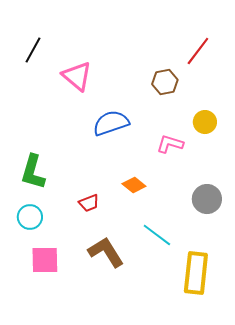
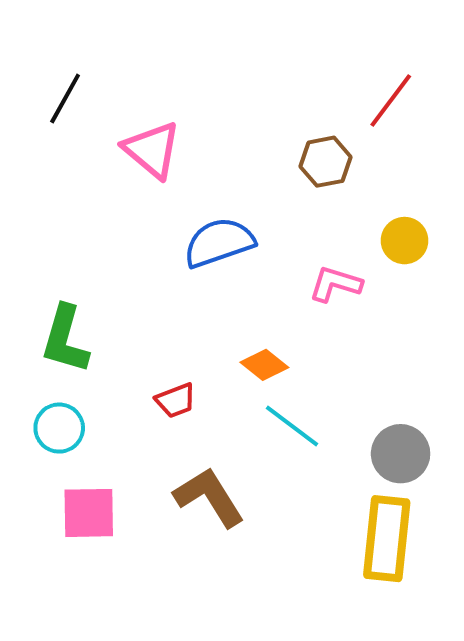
gray circle: (207, 199) -> (401, 454), moved
cyan line: (157, 235) -> (292, 426), moved

